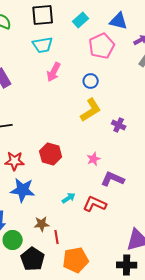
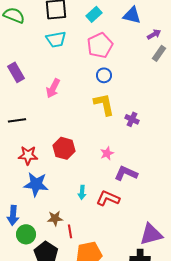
pink pentagon: (102, 46) -> (100, 45), moved
pink arrow: (54, 72) -> (53, 88), moved
yellow L-shape: (91, 110) -> (104, 104), turned -70
cyan arrow: (69, 198) -> (82, 192), turned 128

